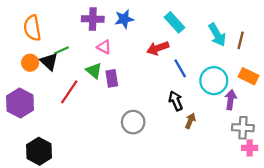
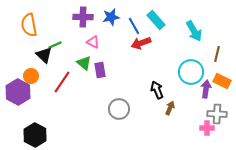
brown line: (241, 40) -> (217, 54), moved
orange circle: (30, 63) -> (31, 76), moved
blue line: (180, 68) -> (134, 26), moved
orange rectangle: (249, 76) -> (222, 81), moved
pink cross: (250, 148) -> (207, 128), moved

